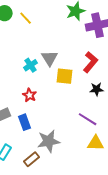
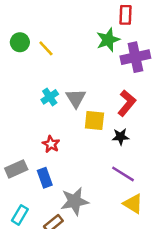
cyan cross: (31, 65) -> (50, 97), moved
black star: (97, 89) -> (121, 137), moved
yellow triangle: (96, 143) -> (133, 204), turned 30

